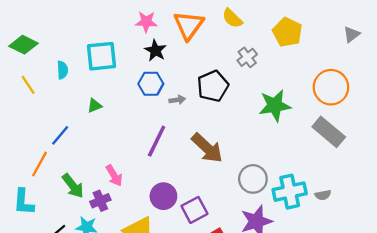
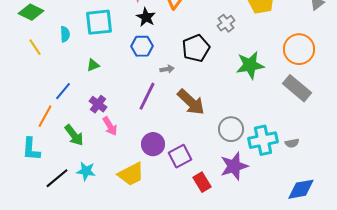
gray arrow: (177, 100) -> (167, 69), moved
purple cross: (100, 201) -> (98, 104), moved, turned -30

